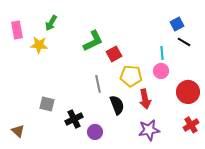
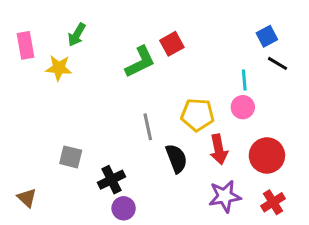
red square: (114, 54) -> (172, 44), moved
red circle: (188, 92) -> (267, 155), moved
red cross: (191, 125) -> (273, 202), moved
purple circle: (95, 132) -> (124, 208), moved

